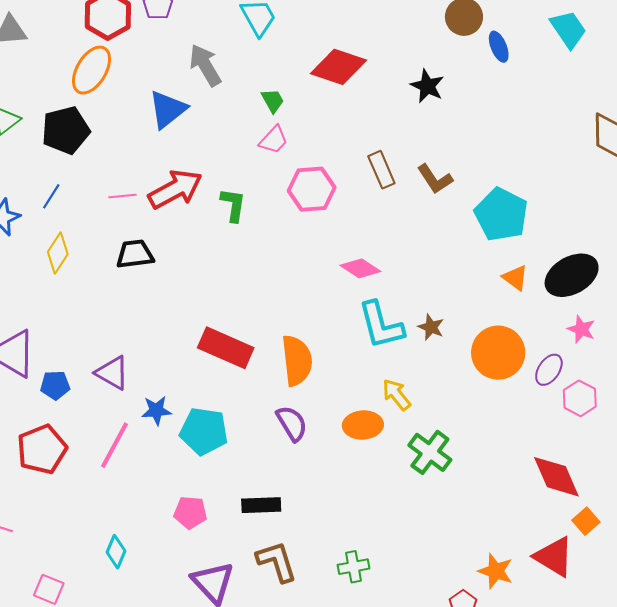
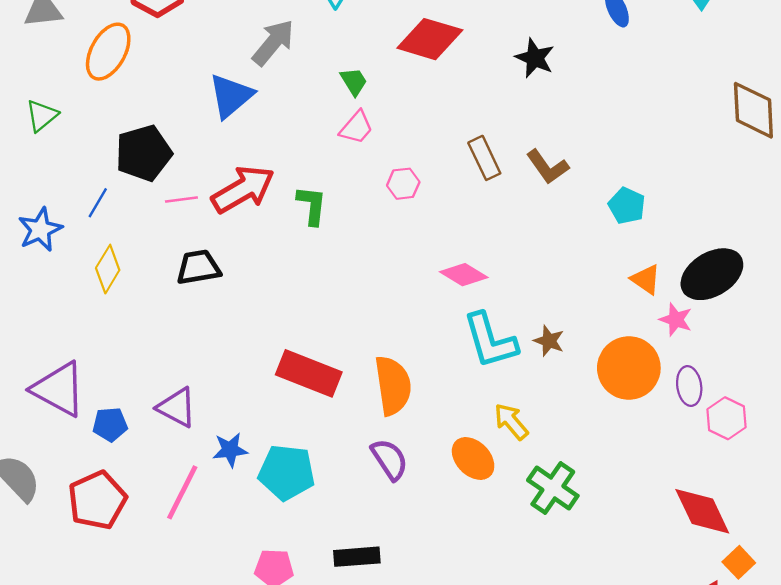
gray arrow: (205, 65) -> (273, 43), turned 72
orange ellipse: (92, 70) -> (108, 52), moved
black pentagon: (66, 130) -> (144, 153), moved
pink hexagon: (312, 189) -> (403, 184), size x0.6
cyan pentagon: (501, 214) -> (627, 206), size x0.6
pink star: (581, 329) -> (676, 320), moved
purple ellipse: (549, 370) -> (689, 386), turned -40
orange ellipse: (363, 425) -> (473, 459), turned 51

